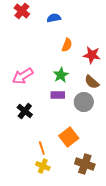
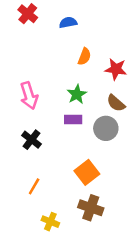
pink arrow: (23, 76) -> (29, 96), turned -75
orange line: (42, 148) -> (34, 186), moved, turned 48
brown cross: (85, 164) -> (91, 208), moved
yellow cross: (43, 166) -> (50, 222), moved

